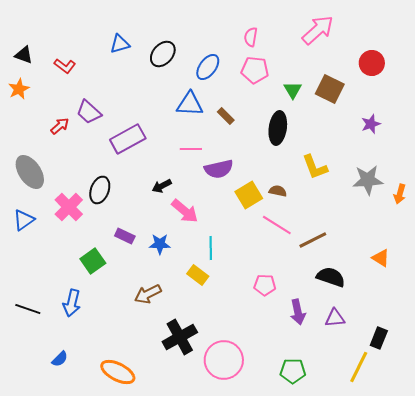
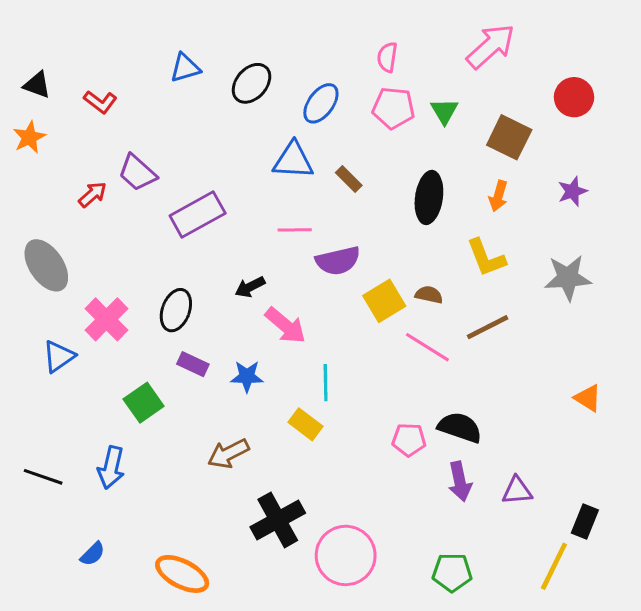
green triangle: (293, 90) -> (444, 111), moved
black ellipse: (100, 190) -> (176, 310), moved
orange arrow: (400, 194) -> (498, 196), moved
blue triangle: (24, 220) -> (59, 356), moved
brown line: (313, 240) -> (488, 327), moved
black semicircle: (331, 277) -> (460, 427), moved

